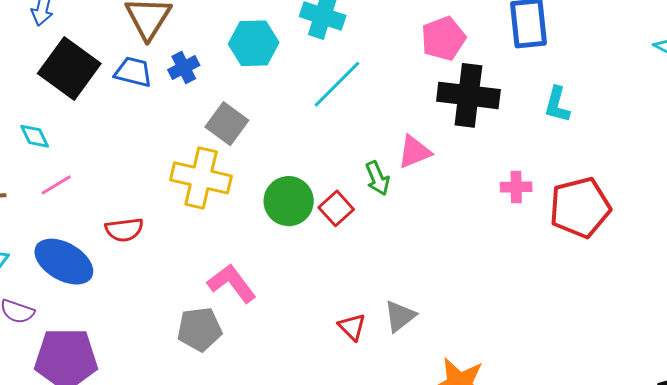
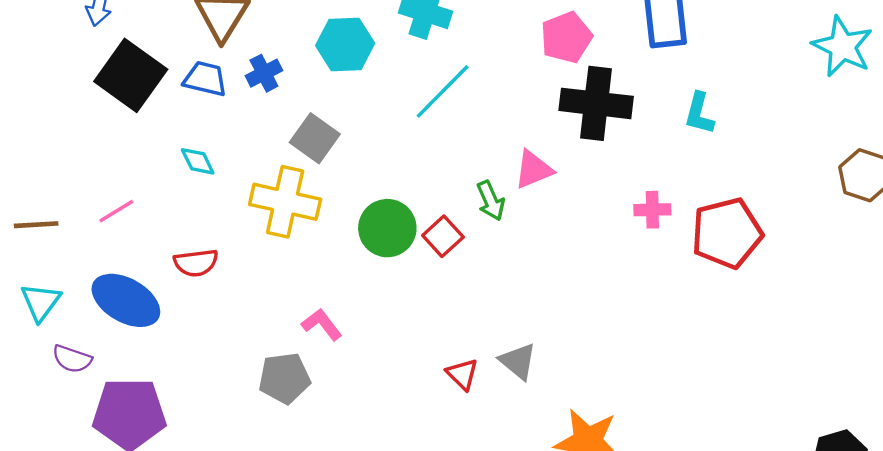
cyan diamond: (35, 136) -> (198, 161), moved
pink L-shape: (232, 283) -> (322, 324), size x0.7
gray triangle: (400, 316) -> (518, 361), turned -42

